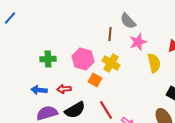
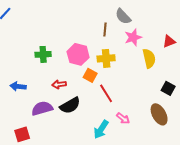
yellow cross: (111, 63) -> (106, 58), turned -36
blue arrow: (39, 90) -> (18, 86), moved
red line: (106, 110) -> (106, 93), moved

